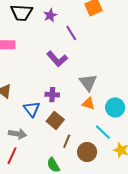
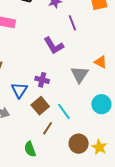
orange triangle: (88, 104) -> (101, 62), moved
cyan line: (103, 132) -> (64, 111), moved
brown circle: (87, 152) -> (79, 144), moved

